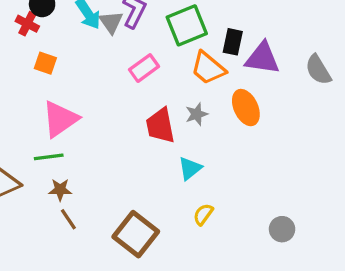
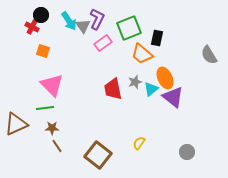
purple triangle: (262, 58) -> (173, 97), moved, turned 30
pink rectangle: (144, 68) -> (103, 43), moved
pink triangle: (60, 119) -> (52, 85), turned -40
cyan triangle: (190, 168) -> (151, 89), moved

